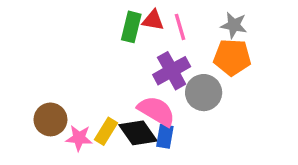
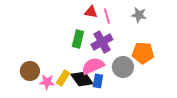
green rectangle: (131, 27) -> (78, 39), moved
orange pentagon: (232, 57) -> (143, 53), moved
gray circle: (204, 93) -> (123, 67), moved
pink semicircle: (156, 111) -> (93, 66), turned -55

